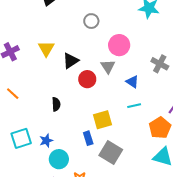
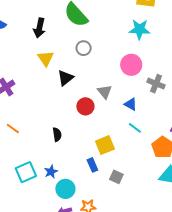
pink circle: (119, 45) -> (131, 65), moved
yellow triangle: (46, 49) -> (46, 58), moved
black triangle: (71, 61) -> (65, 78), moved
cyan line: (134, 106) -> (135, 128), turned 56
gray square: (111, 152) -> (116, 177), size x0.6

